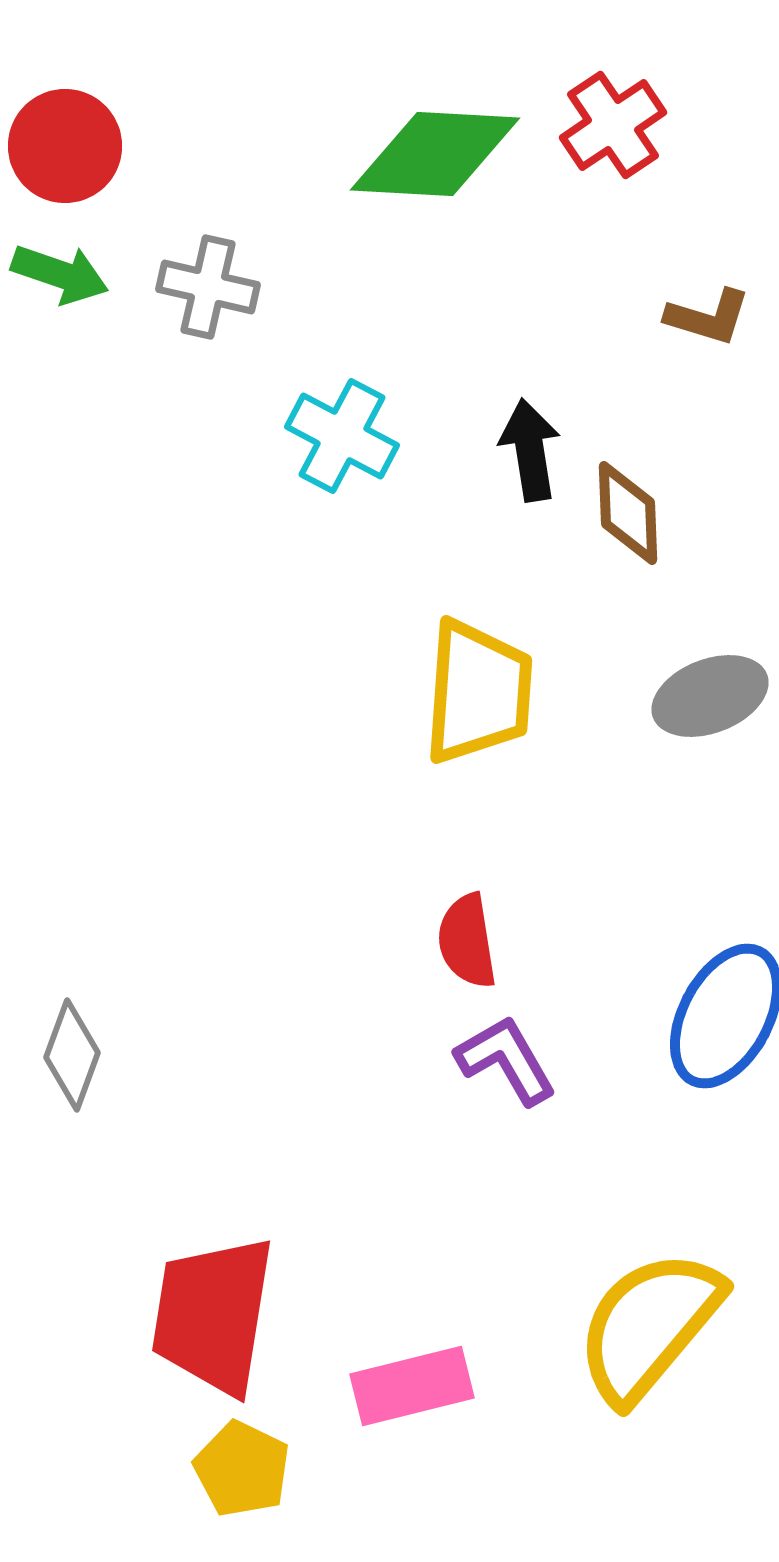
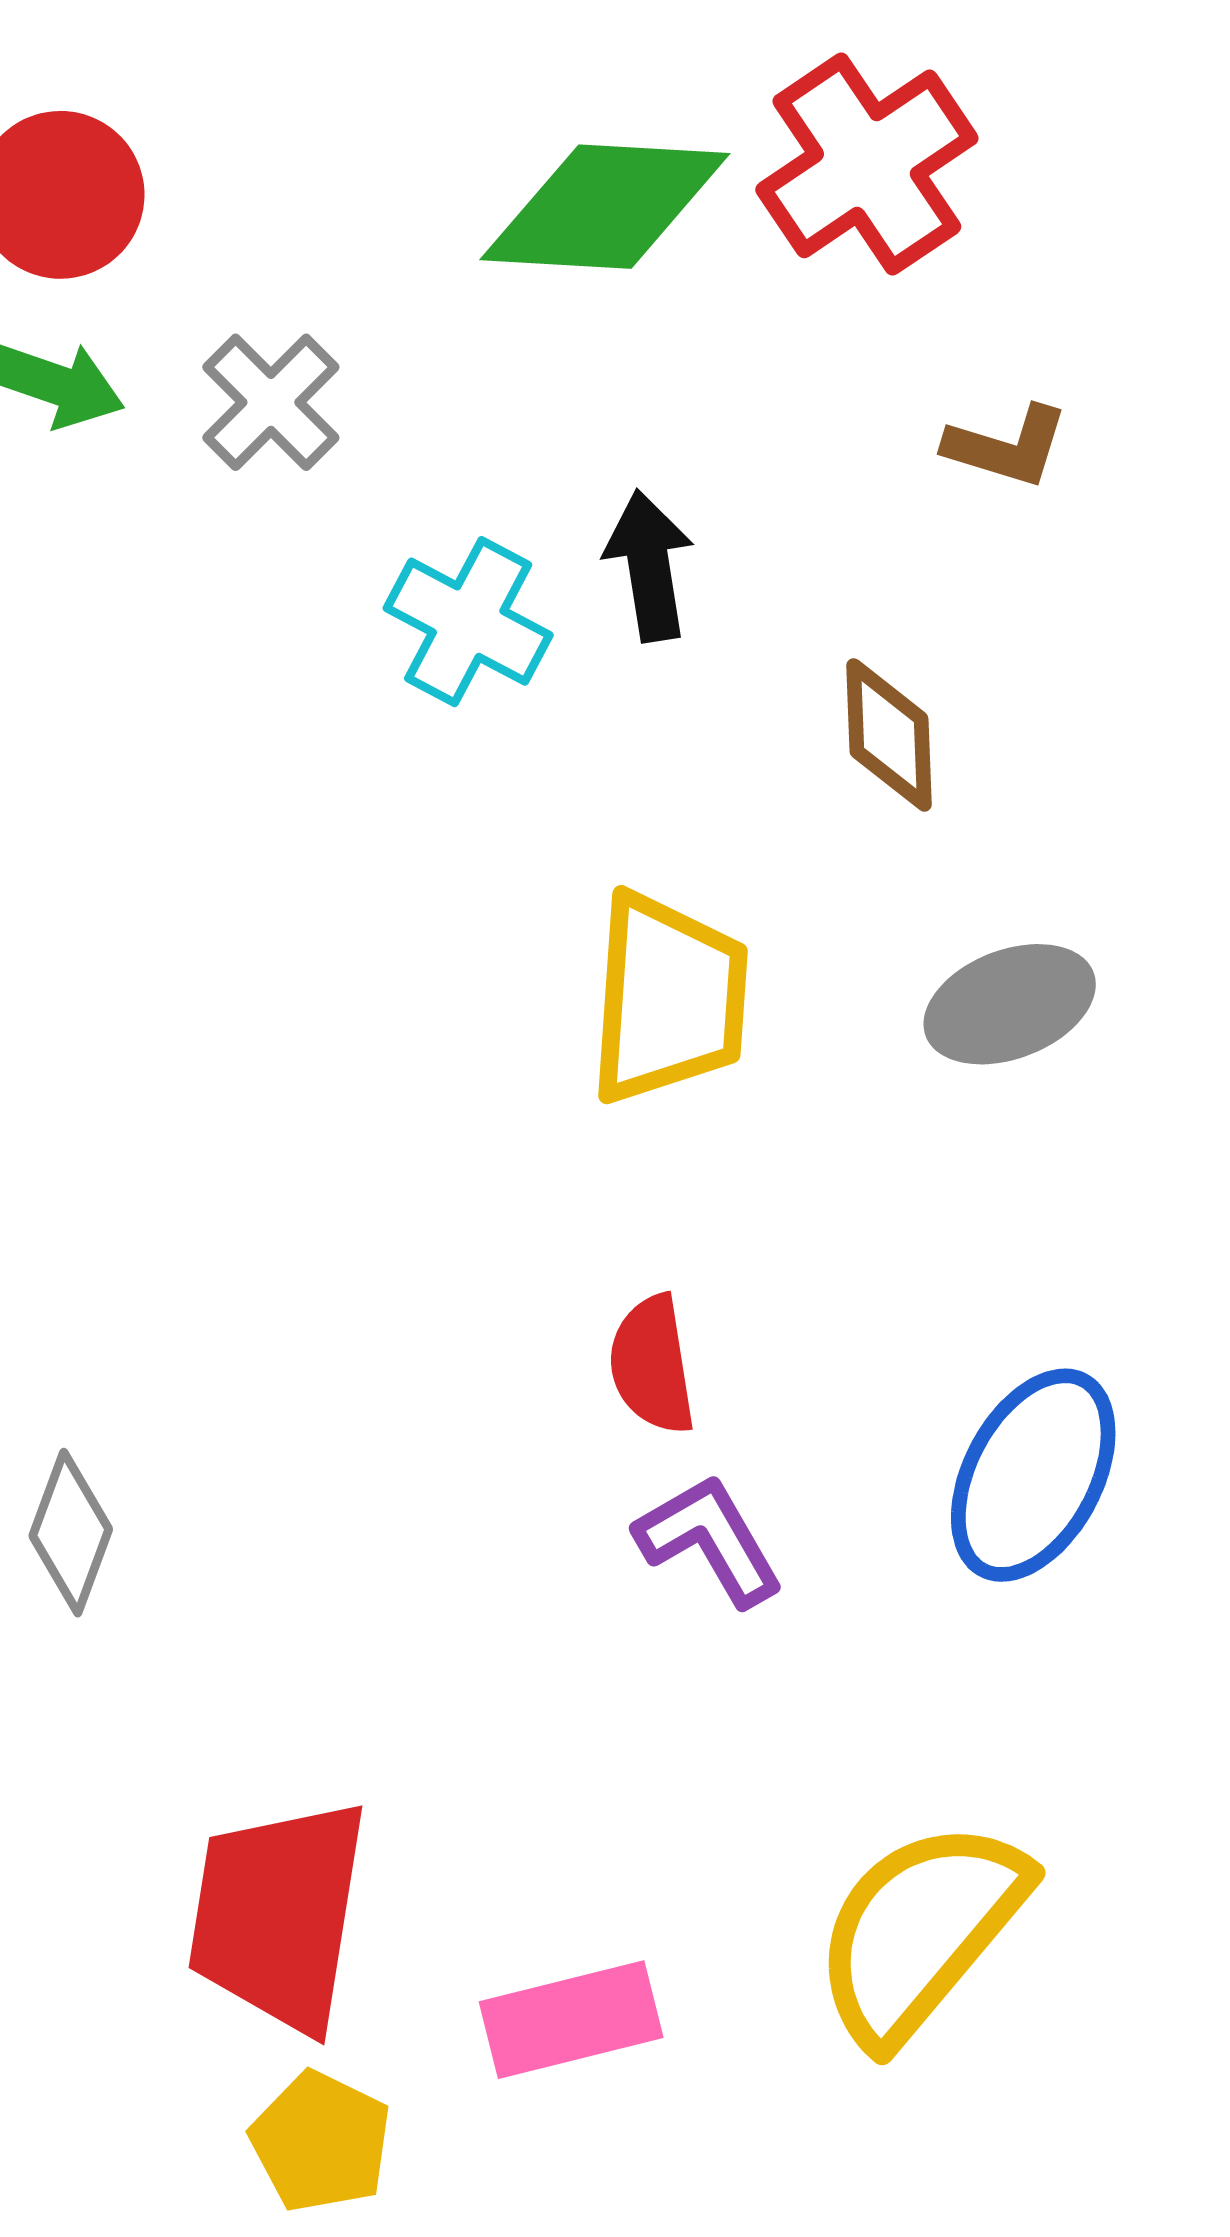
red cross: (613, 125) -> (867, 164), size x1.4
gray cross: (208, 287) -> (271, 402), turned 32
black arrow: (530, 450) -> (649, 566), moved

